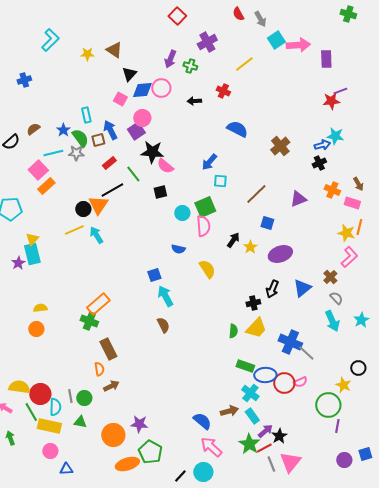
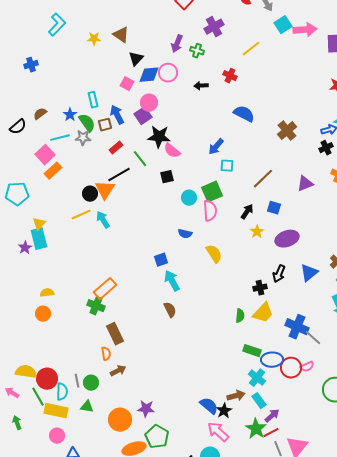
black arrow: (233, 240) -> (247, 212), moved
black star: (279, 436) -> (224, 411), moved

